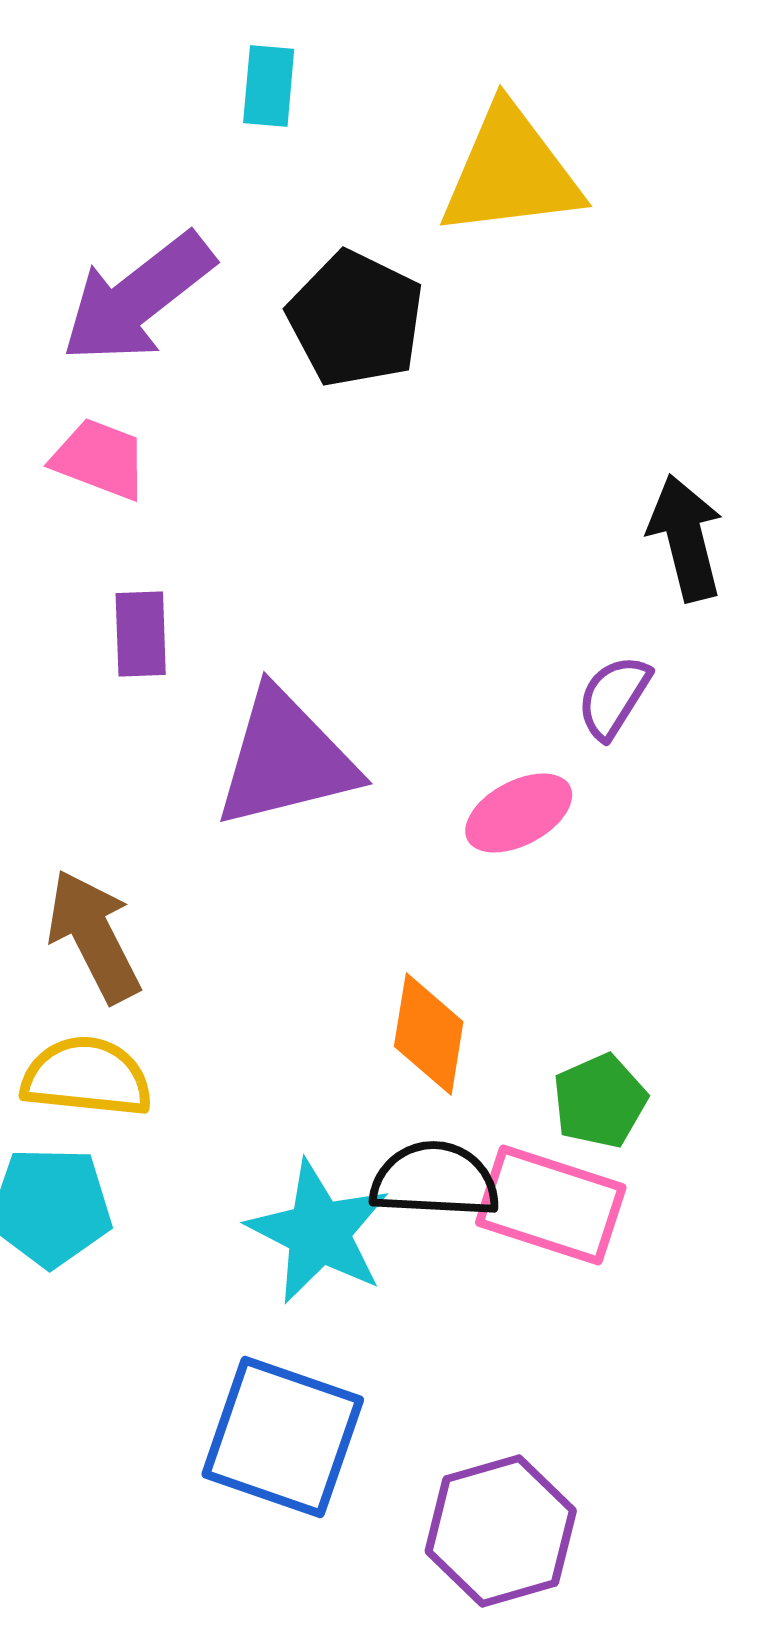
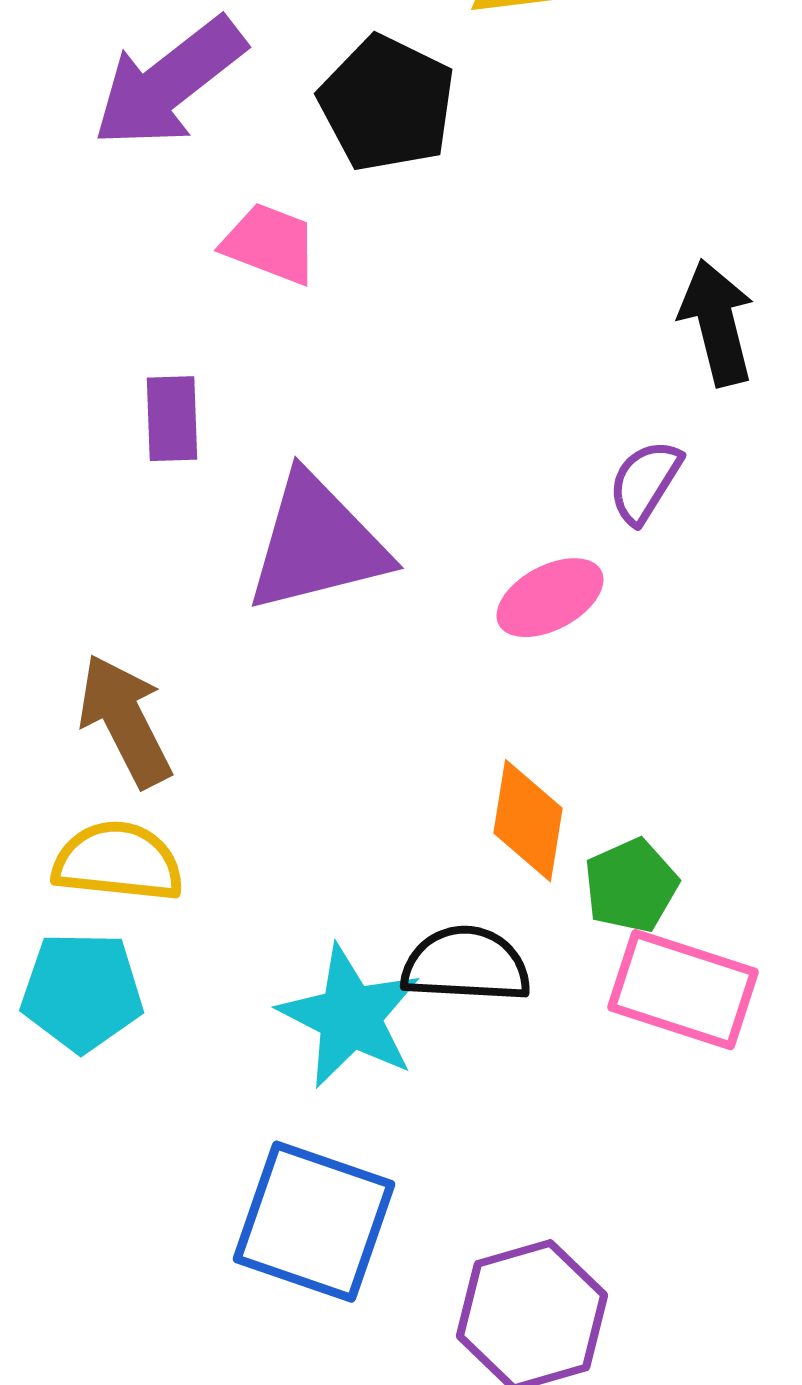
pink trapezoid: (100, 459) -> (270, 244), moved
orange diamond: (429, 1034) -> (528, 821), moved
pink rectangle: (551, 1205) -> (683, 990), moved

